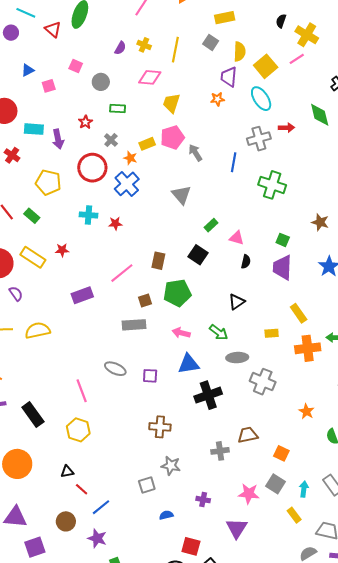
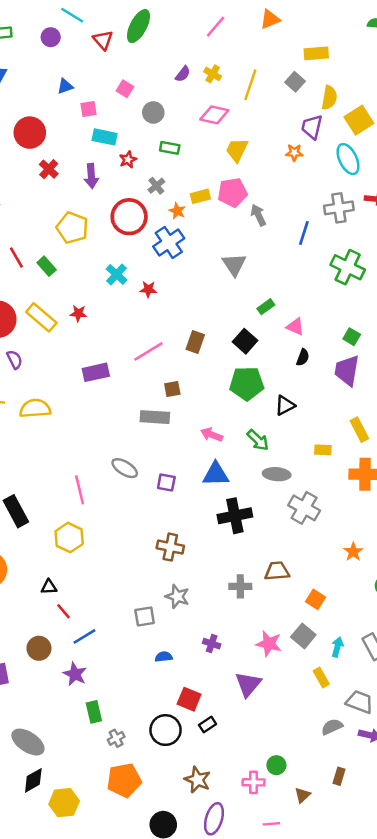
cyan rectangle: (34, 129) -> (105, 137), moved
red cross: (12, 155) -> (49, 169), moved
cyan cross: (88, 215) -> (117, 274), turned 30
green pentagon: (177, 293) -> (247, 383), moved

